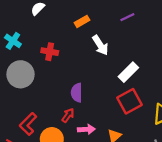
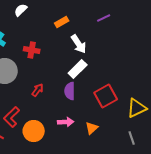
white rectangle: (128, 72) -> (78, 69), moved
purple semicircle: (77, 93) -> (70, 91), moved
red arrow: (68, 115) -> (38, 90), moved

